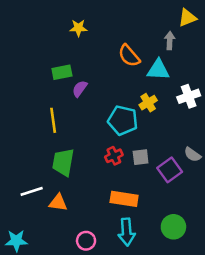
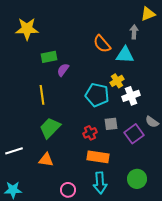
yellow star: (78, 28) -> (27, 29), moved, size x1.6
white cross: (189, 96) -> (131, 96), moved
red cross: (114, 156) -> (90, 133), moved
green trapezoid: (63, 162) -> (50, 128), turned 35
white line: (32, 191) -> (14, 151), moved

